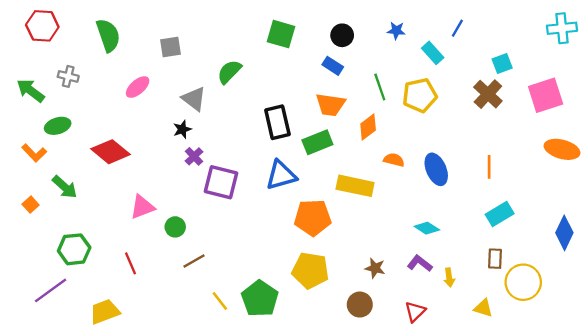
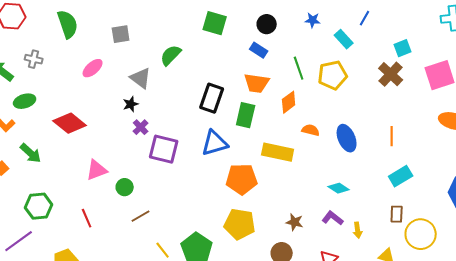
black rectangle: (277, 122) -> (212, 98), turned 32
green rectangle: (317, 142) -> (246, 115), turned -55

